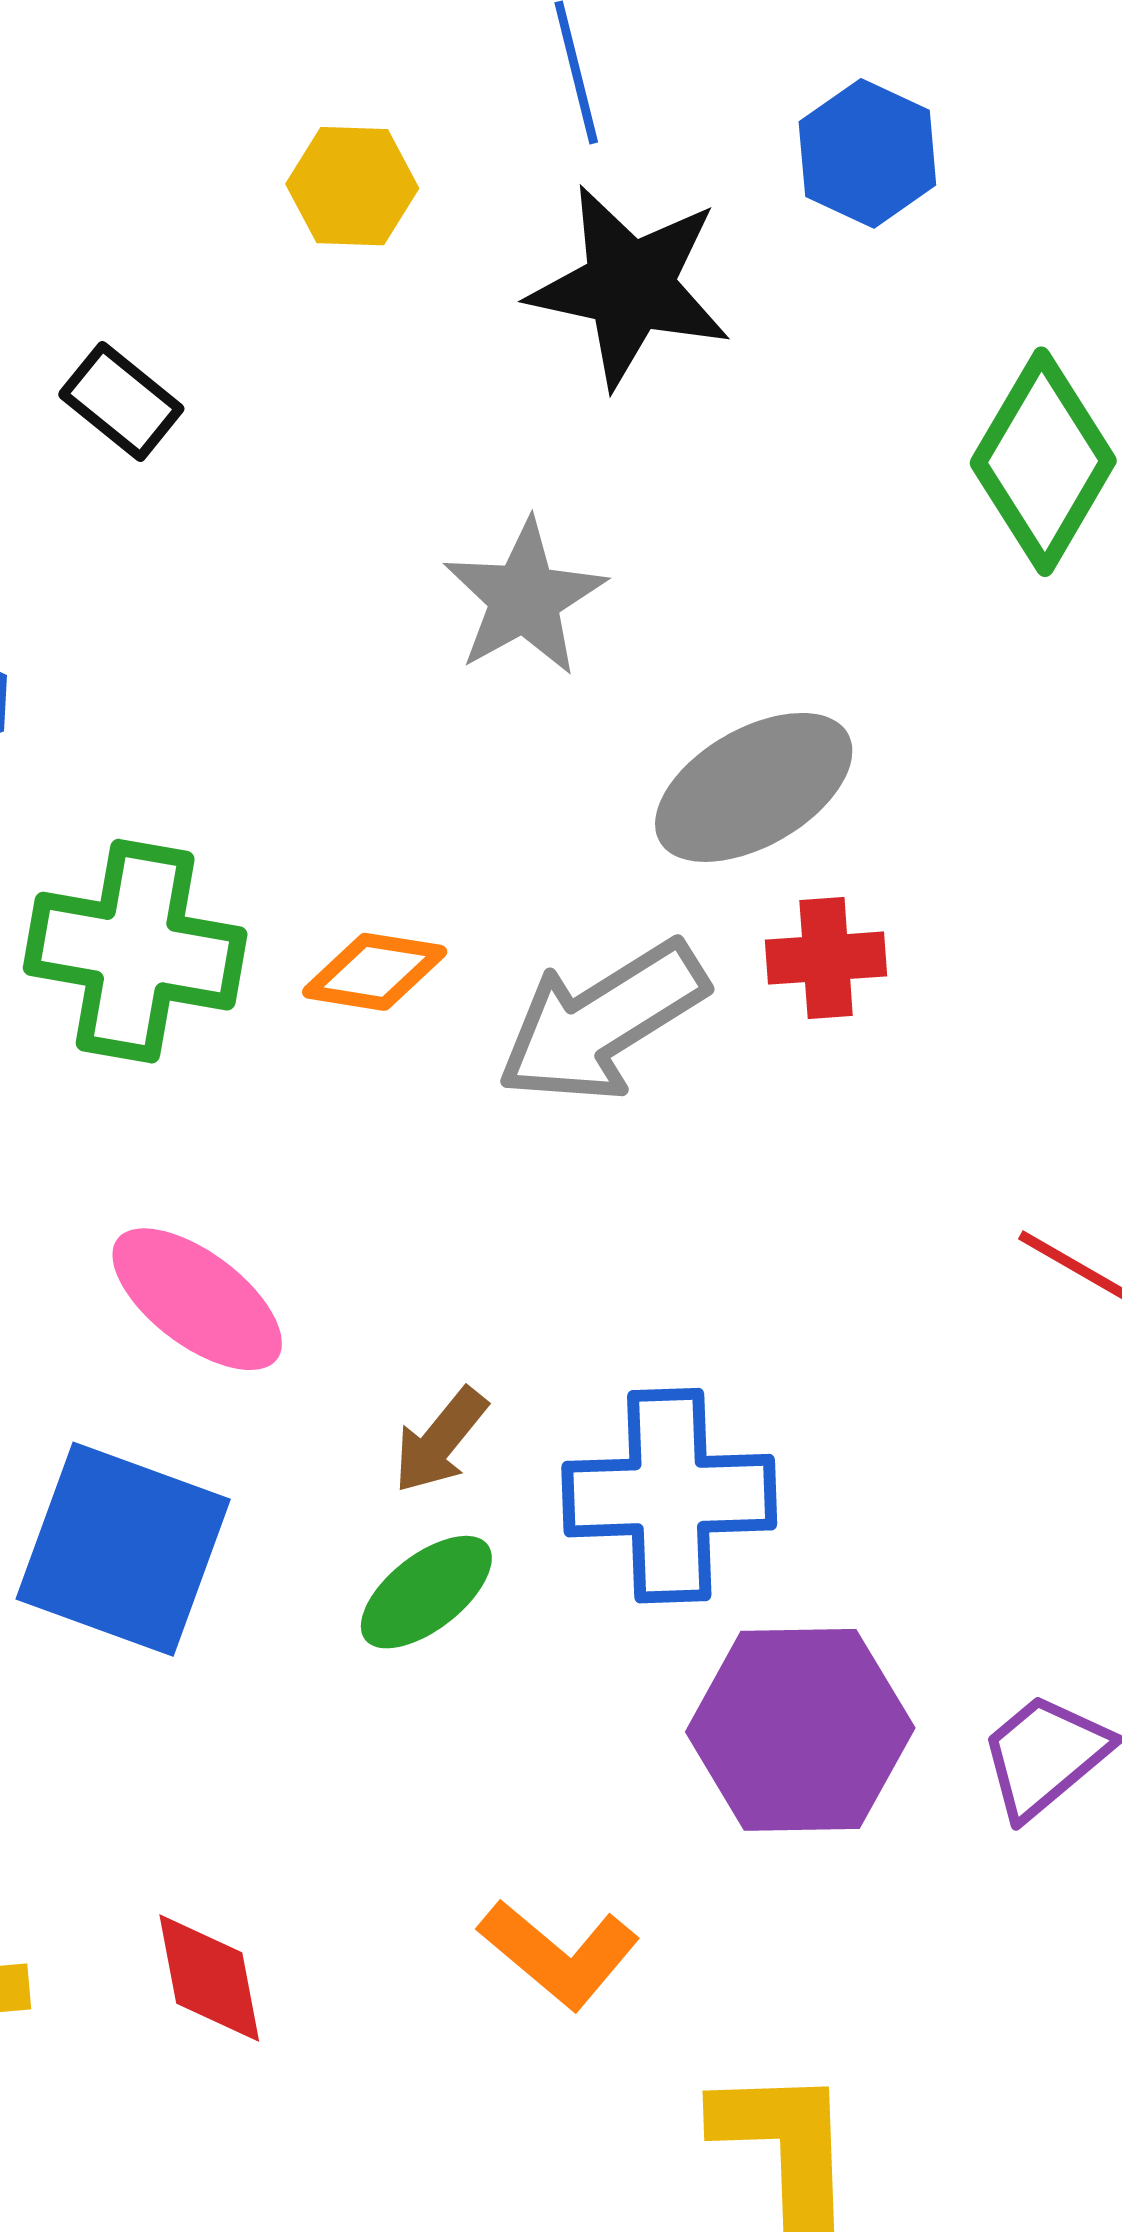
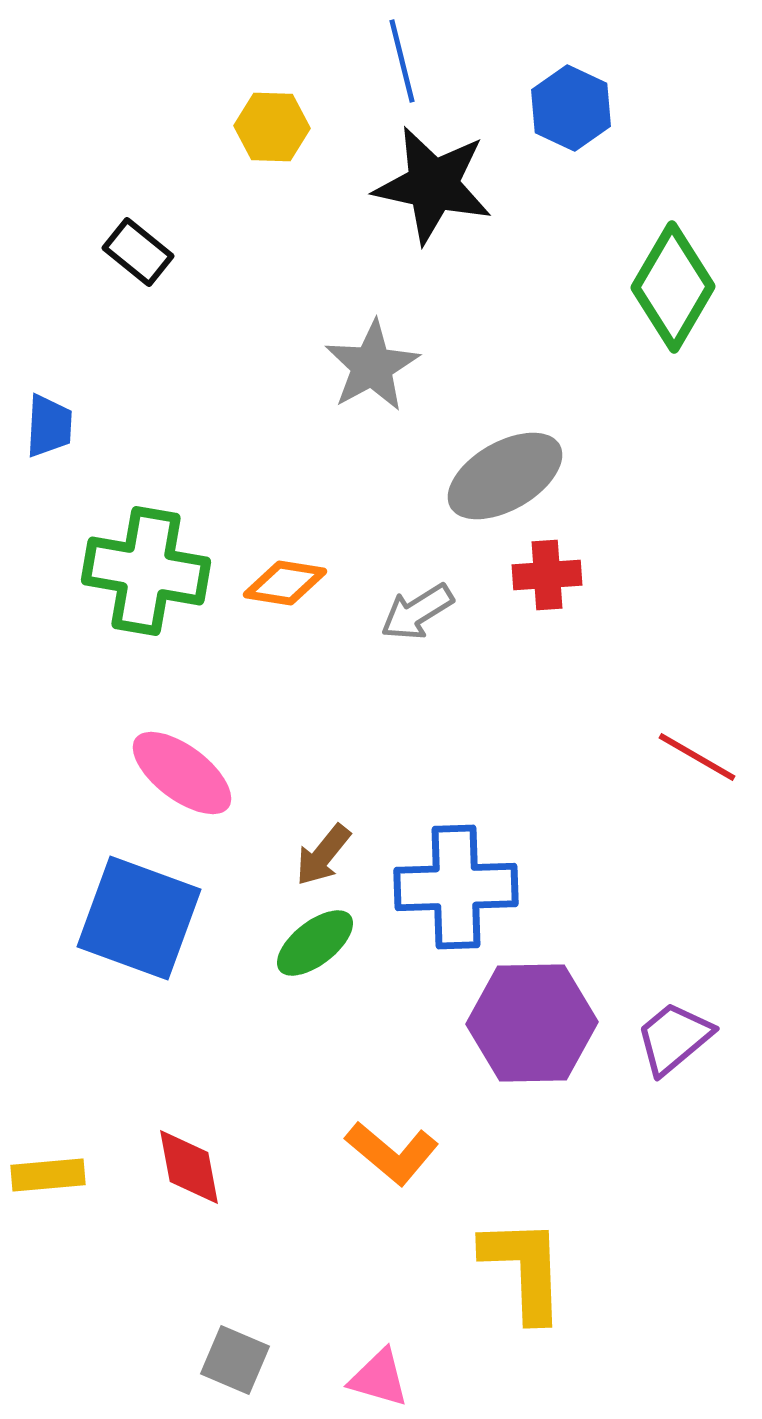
gray arrow: (602, 1022) -> (417, 612), size x0.6

